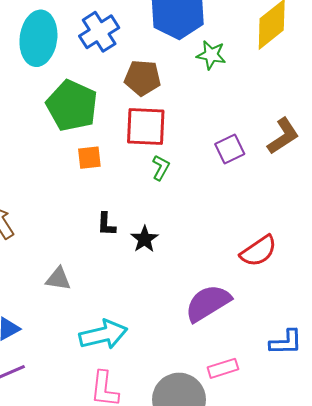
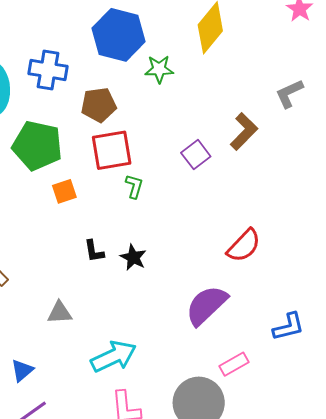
blue cross: (99, 32) -> (48, 70), turned -36

